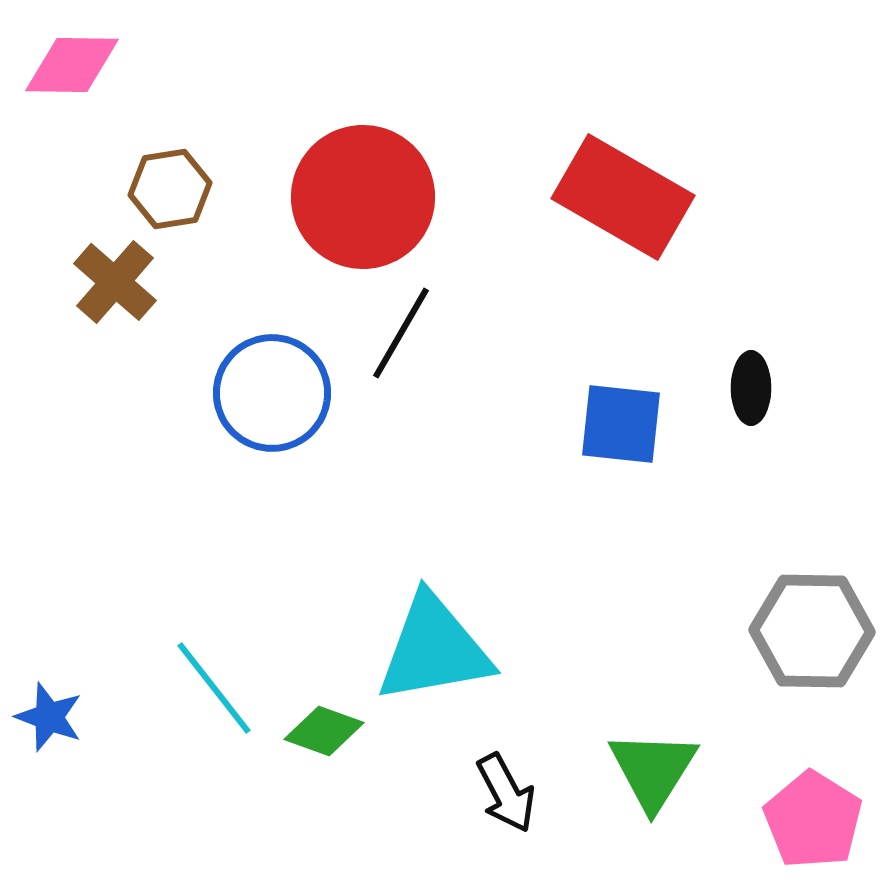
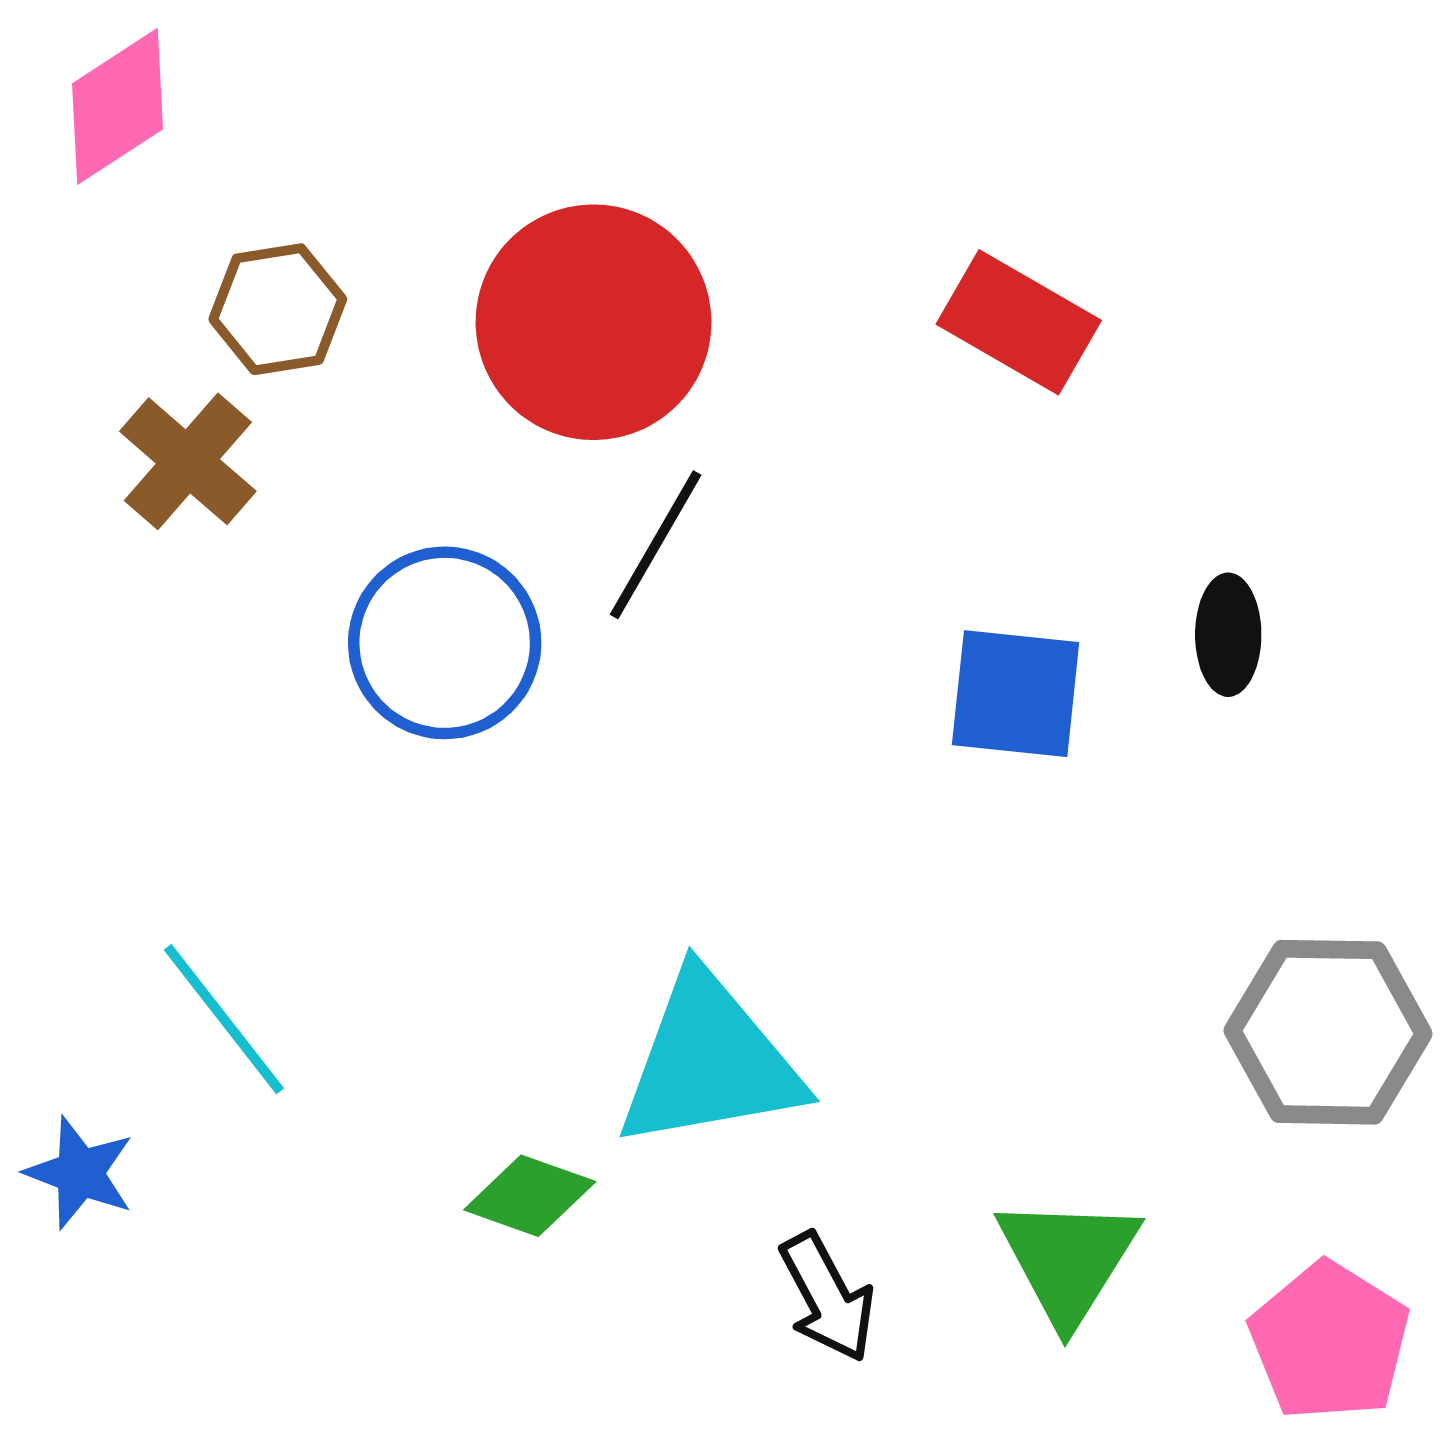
pink diamond: (72, 65) -> (117, 106), turned -34
red rectangle: (623, 197) -> (1019, 322), size x0.7
cyan line: (214, 688) -> (224, 1019), moved

